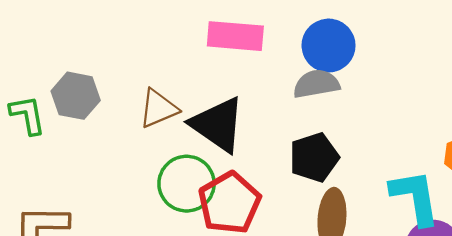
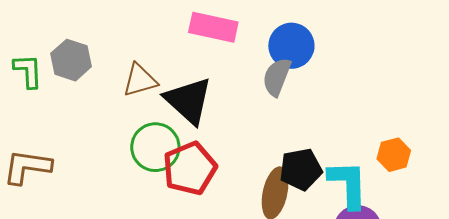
gray semicircle: (316, 84) -> (277, 77), turned -66
black pentagon: (314, 157) -> (301, 169), moved

